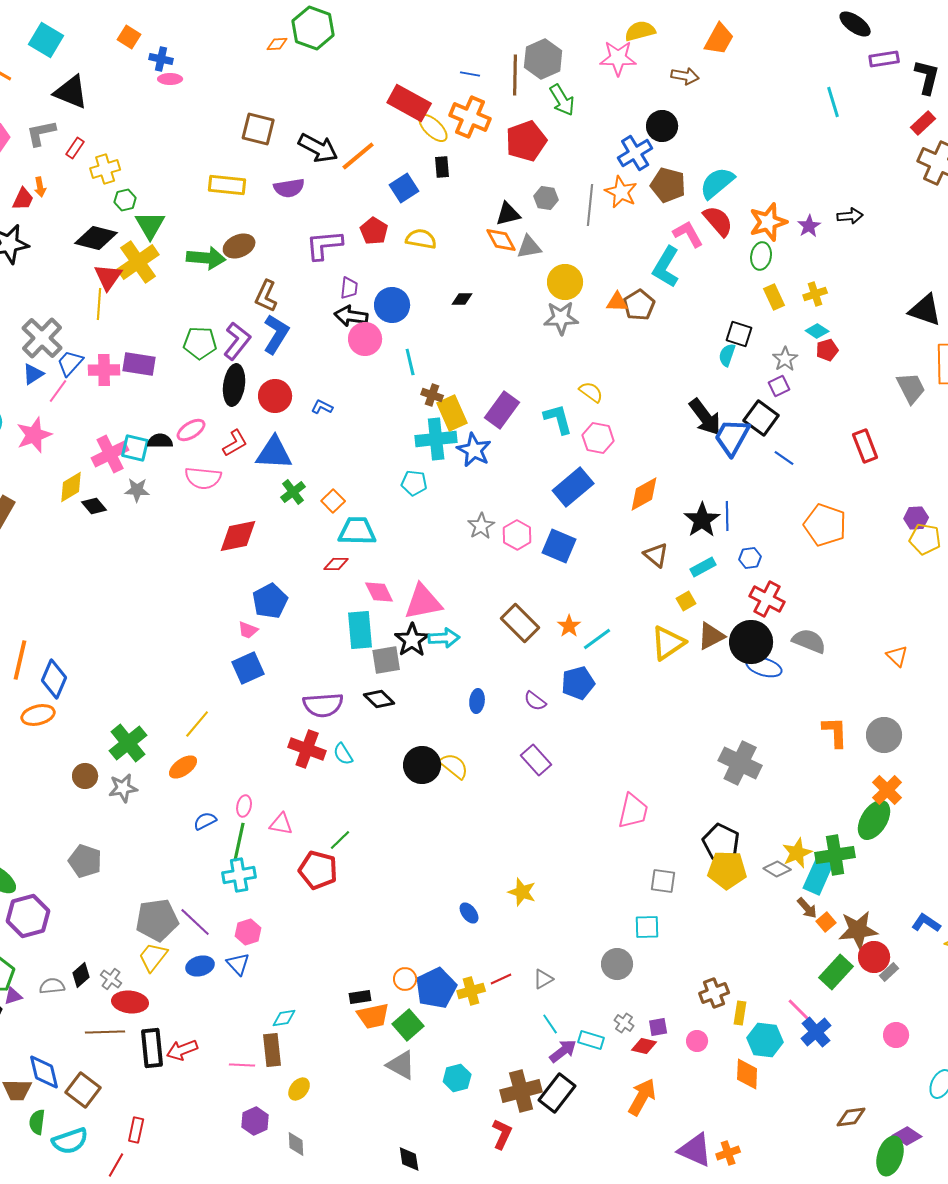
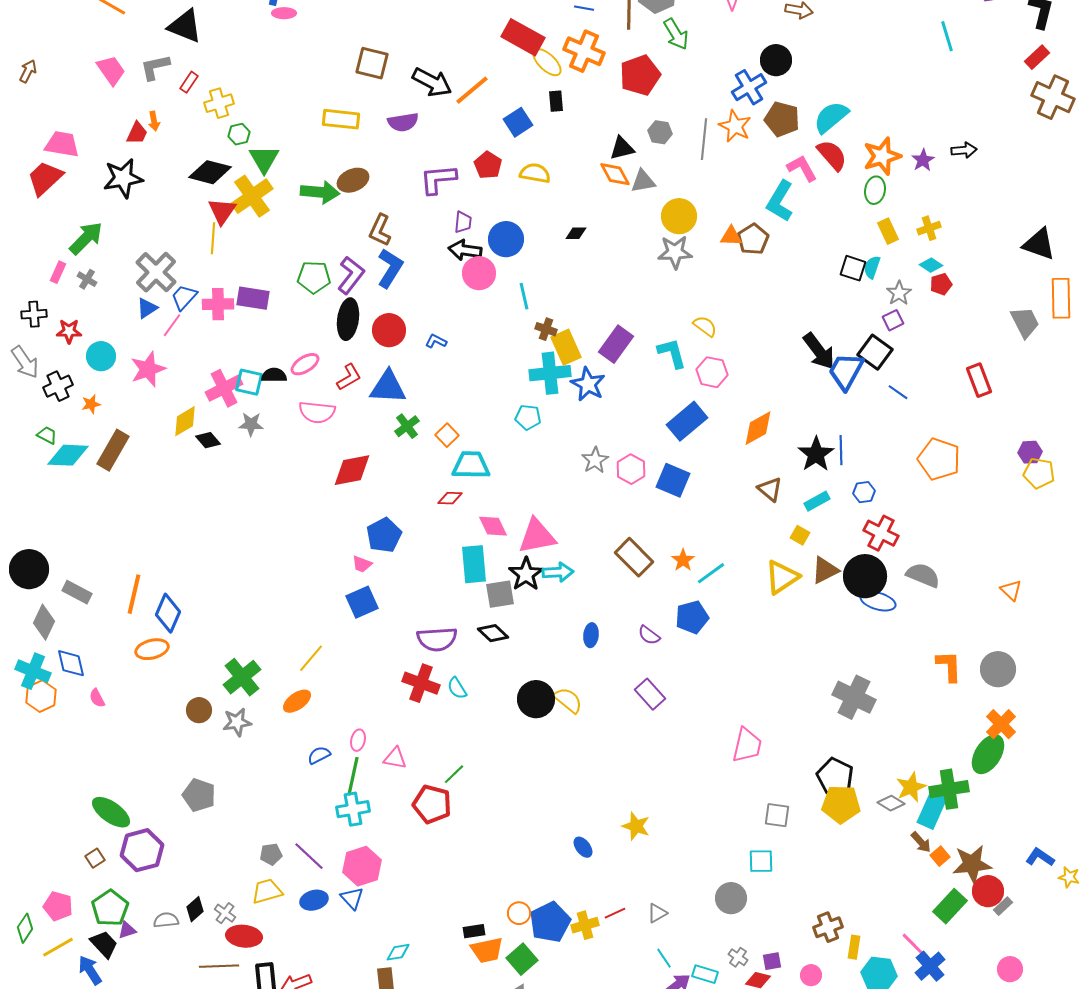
cyan semicircle: (727, 355) -> (872, 267), moved
yellow square: (686, 601) -> (800, 535), turned -30
gray pentagon: (157, 920) -> (271, 854), size x0.5
pink hexagon: (248, 932) -> (362, 866), size x1.5
yellow trapezoid: (153, 957) -> (267, 891), turned 36

